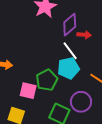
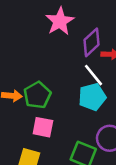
green pentagon: (47, 80) -> (37, 95), moved

